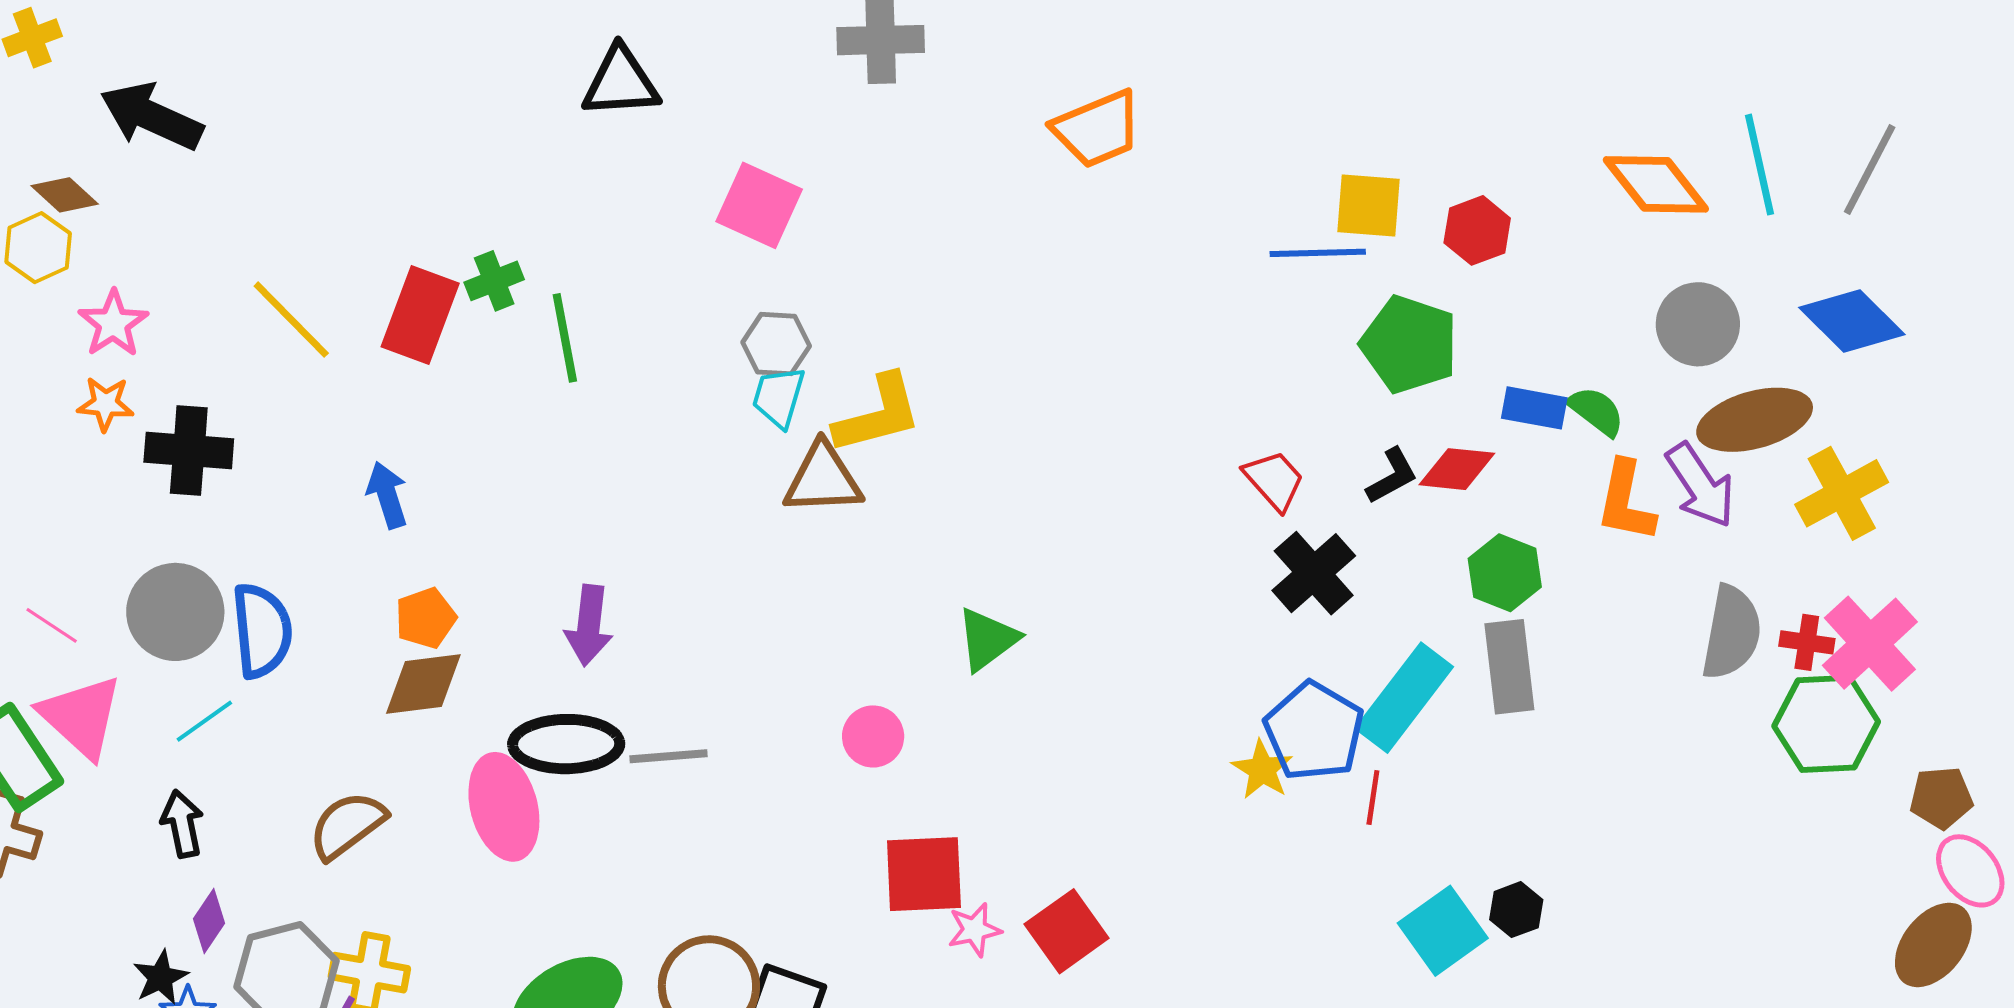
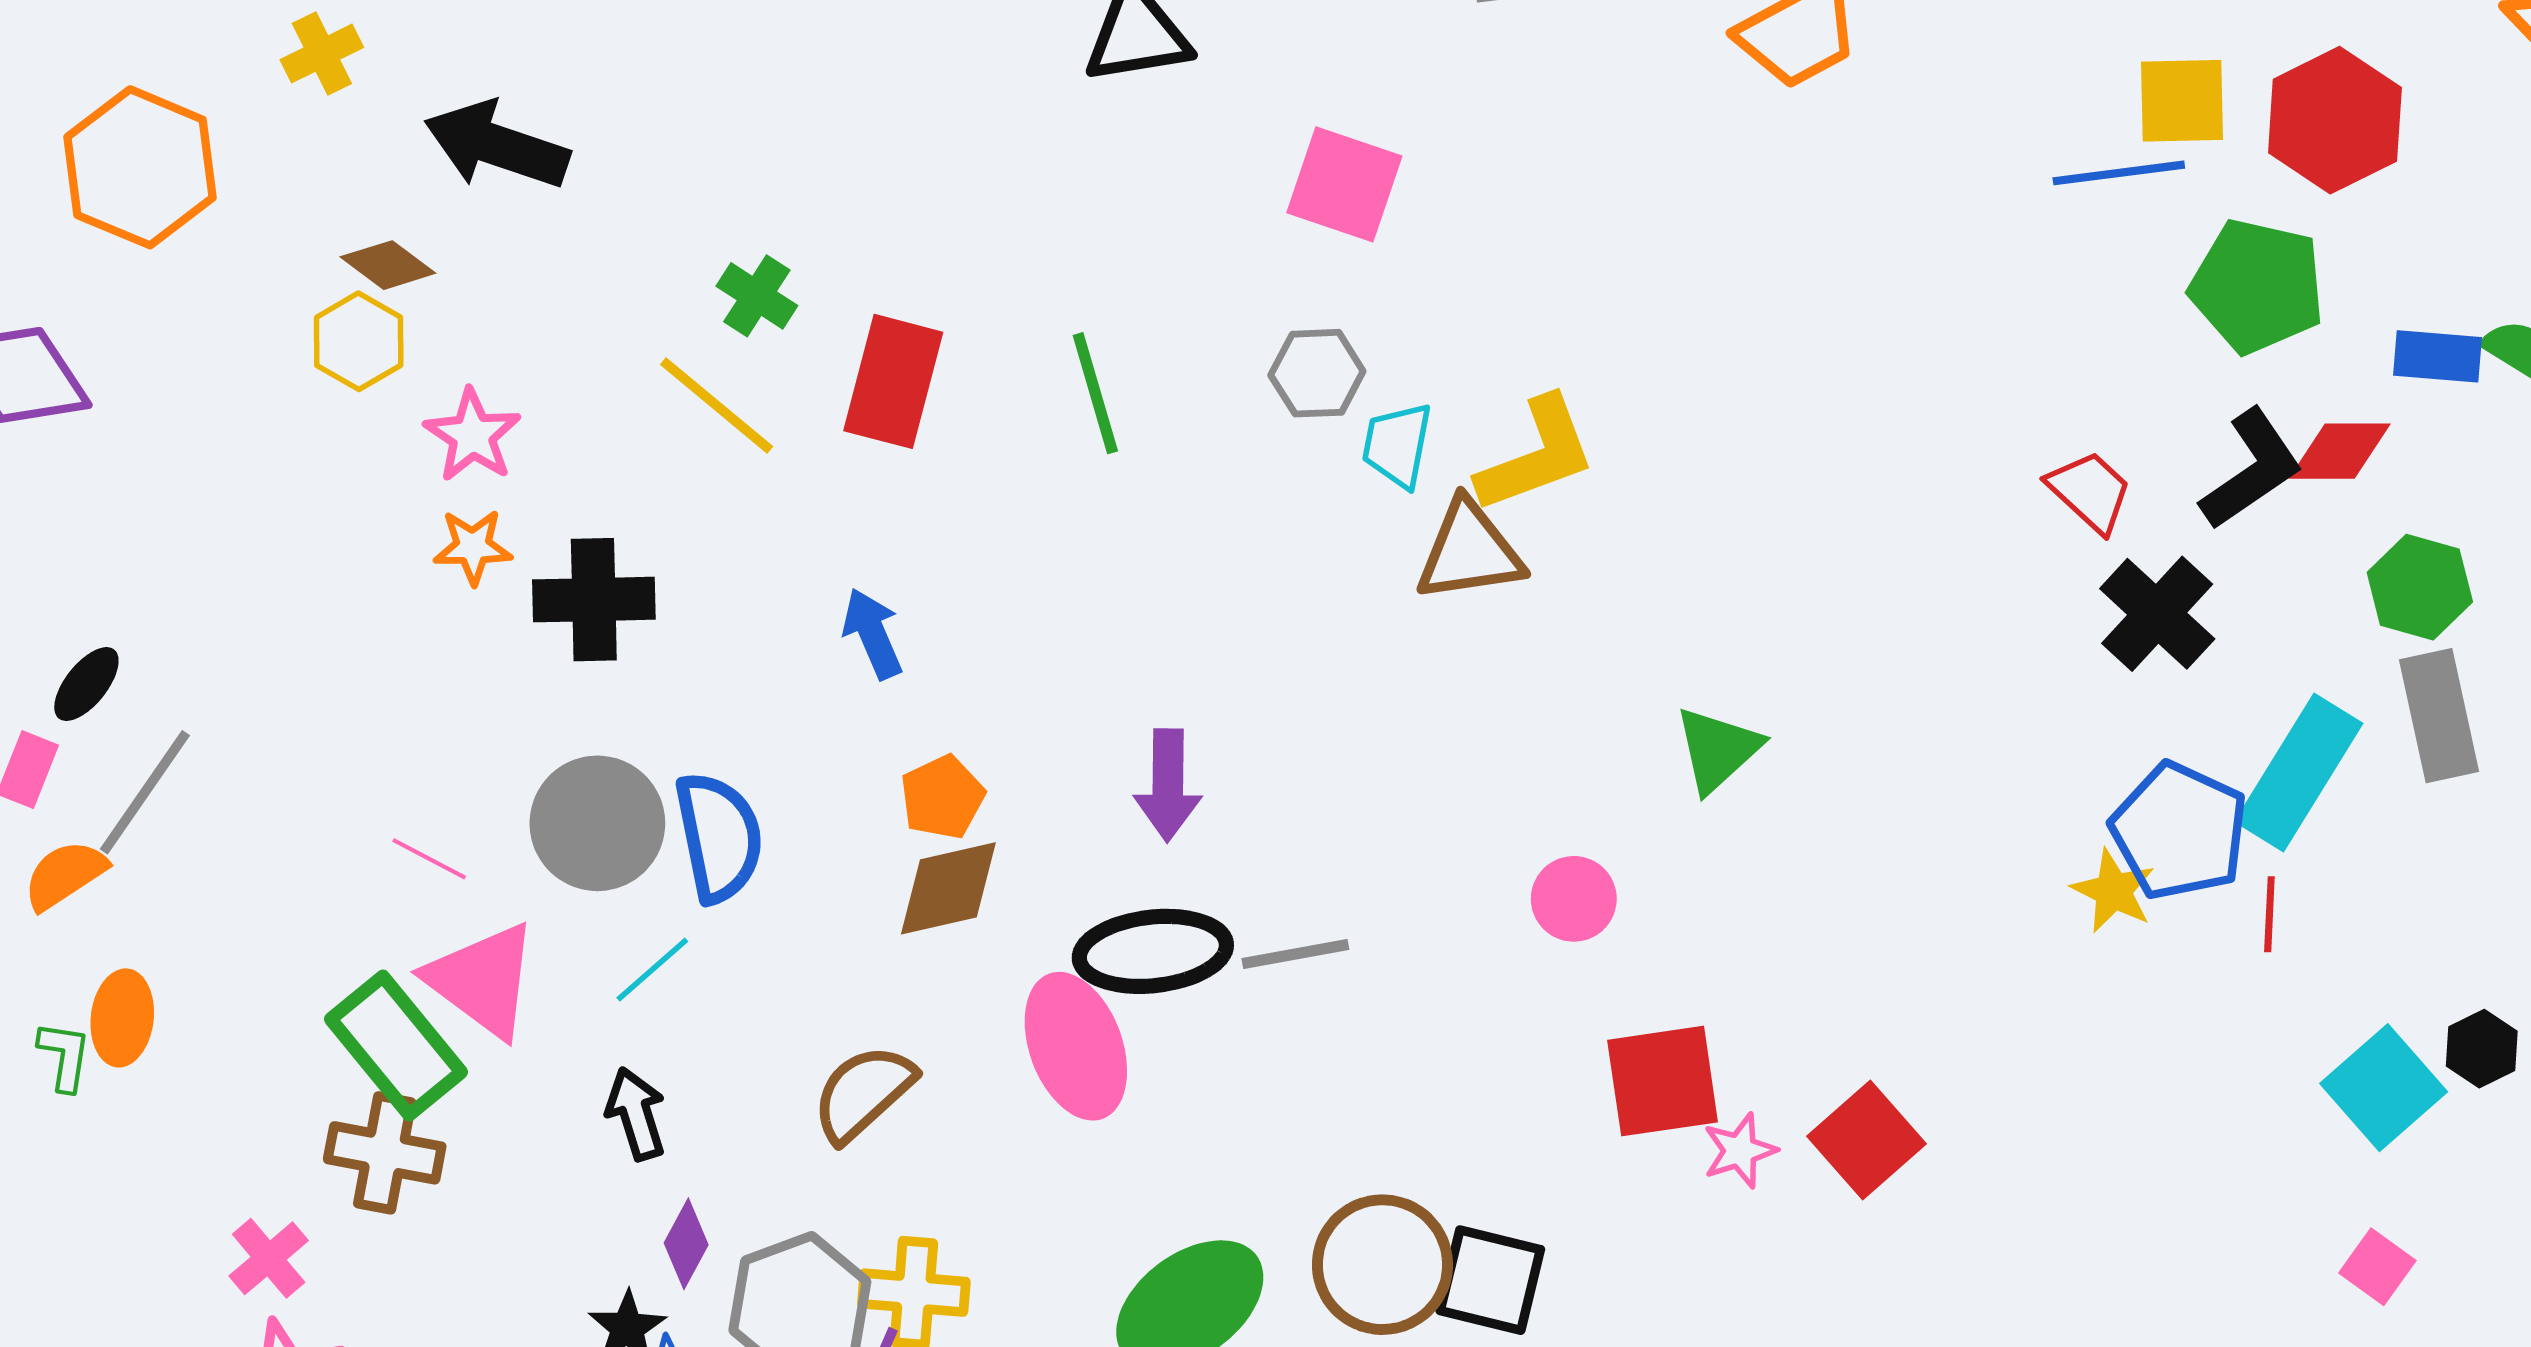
red hexagon: (1477, 230) -> (2335, 120), size x1.5
green cross: (494, 281) -> (757, 296), moved, turned -30
gray hexagon: (776, 344) -> (1317, 373), moved
black L-shape: (1392, 476) -> (2251, 469), size x1.5

